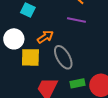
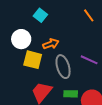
purple line: (76, 20) -> (89, 60), moved

